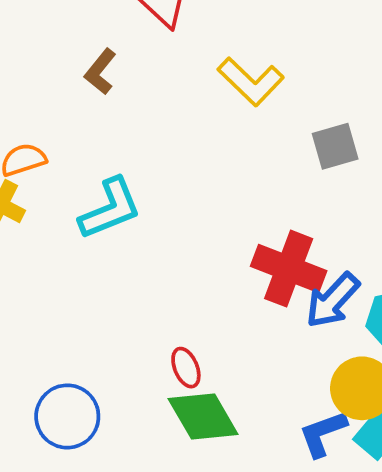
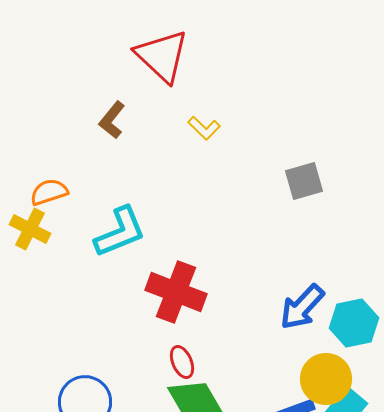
yellow L-shape: (251, 81) -> (204, 128), moved, size x0.6
red cross: (289, 269) -> (176, 292), moved

